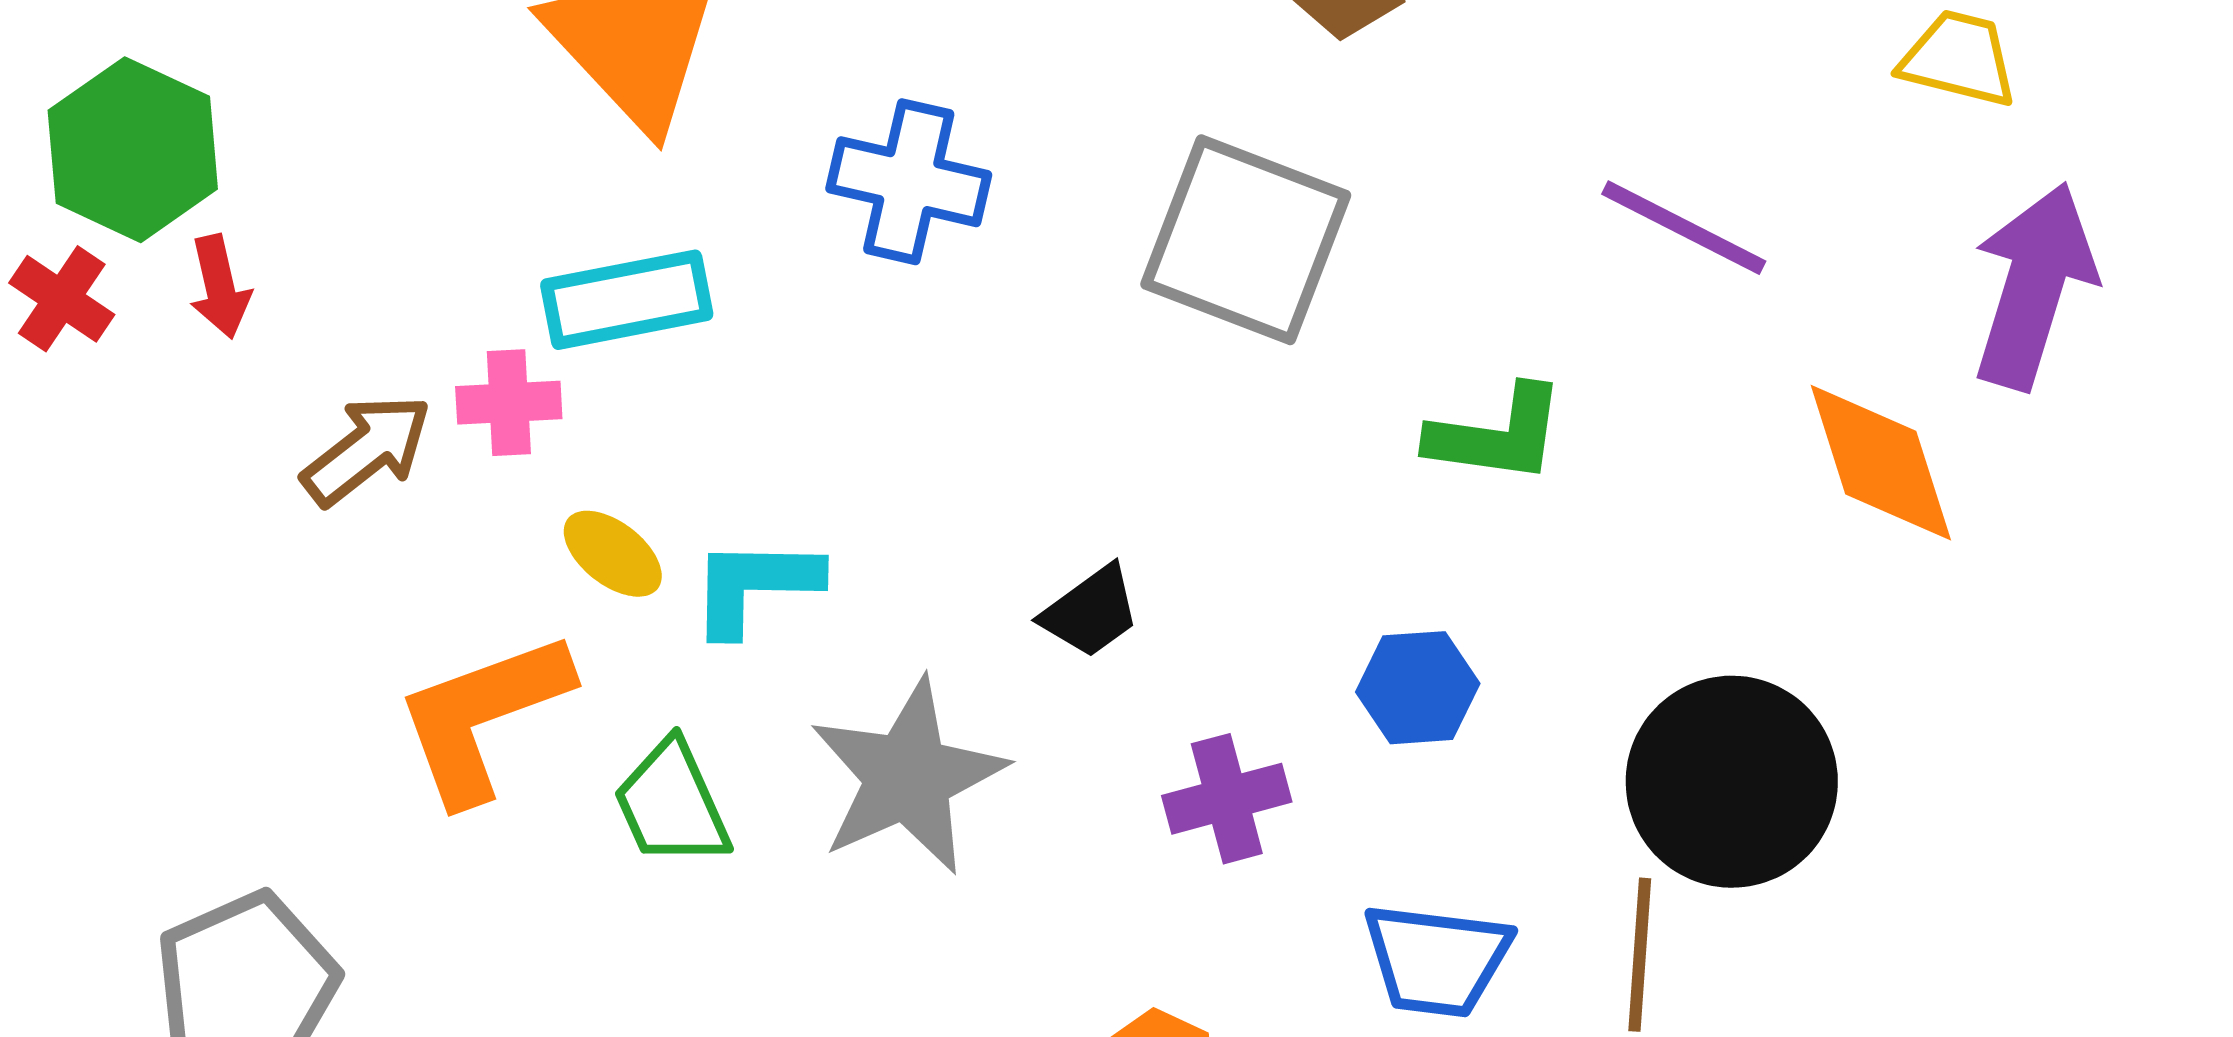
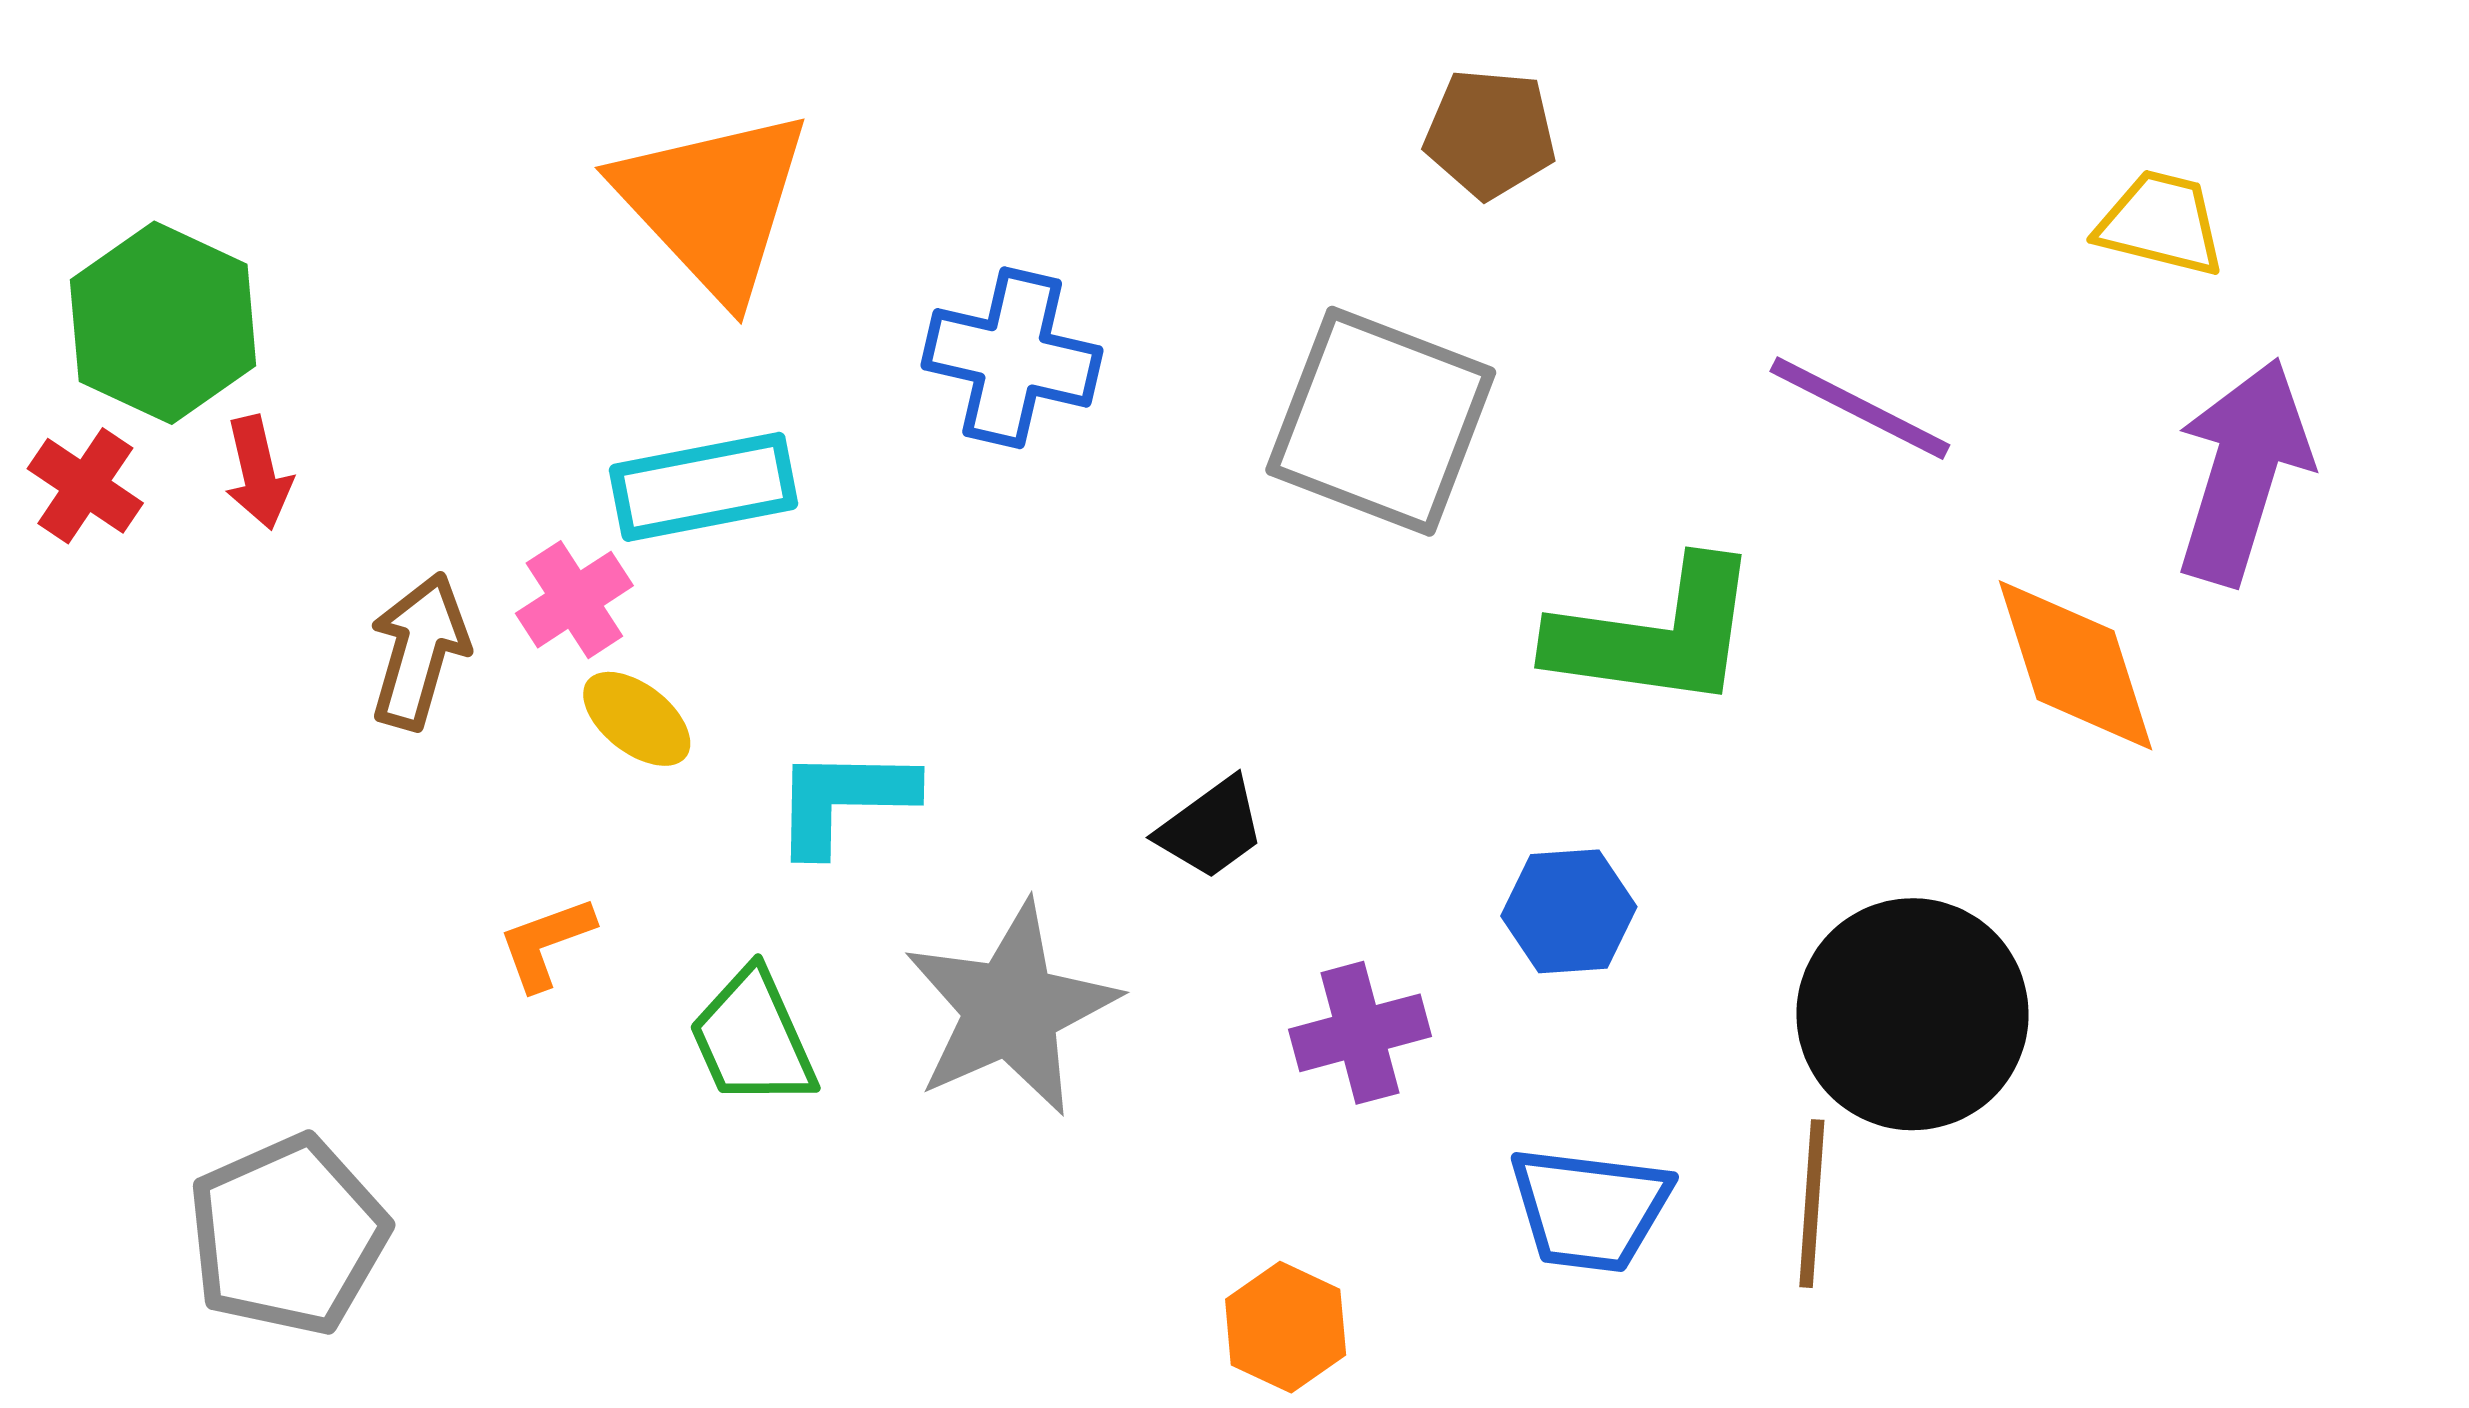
pink cross: (509, 403) -> (574, 600), turned -30
green L-shape: (1497, 435) -> (1655, 635), size x1.4
brown arrow: (367, 450) -> (419, 651), turned -36
yellow ellipse: (613, 554) -> (637, 719), moved
orange L-shape: (483, 717) -> (546, 943), size x0.5

